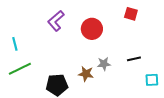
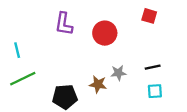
purple L-shape: (56, 21) -> (64, 24), turned -40
cyan square: (152, 80) -> (155, 91), moved

